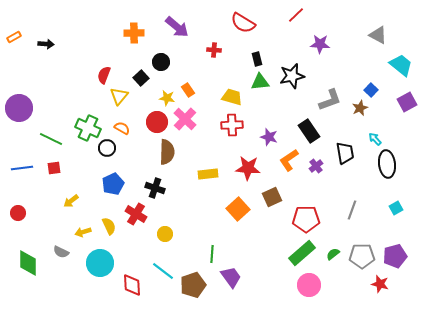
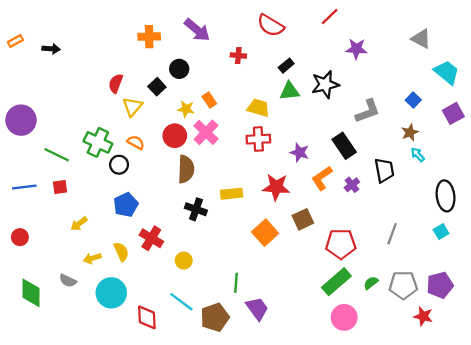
black rectangle: (257, 59) -> (286, 66), turned 64
brown star: (360, 108) -> (410, 132), moved
black ellipse: (387, 164) -> (446, 196), moved
black cross: (155, 188) -> (196, 209), moved

